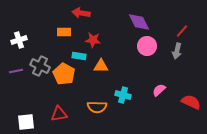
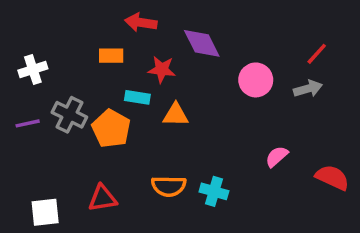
purple diamond: (139, 22) -> (202, 43), moved
gray arrow: (177, 51) -> (308, 89), turned -119
cyan cross: (123, 95) -> (214, 191), moved

